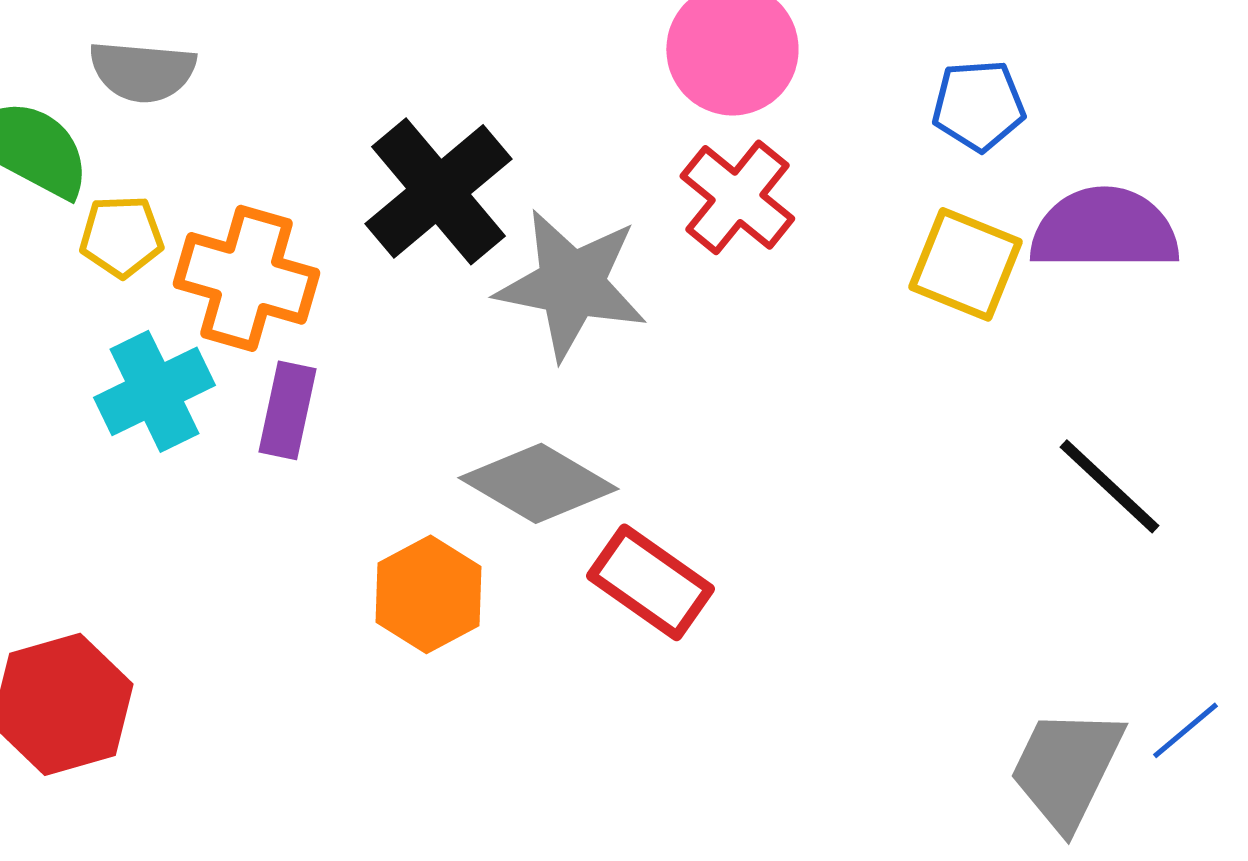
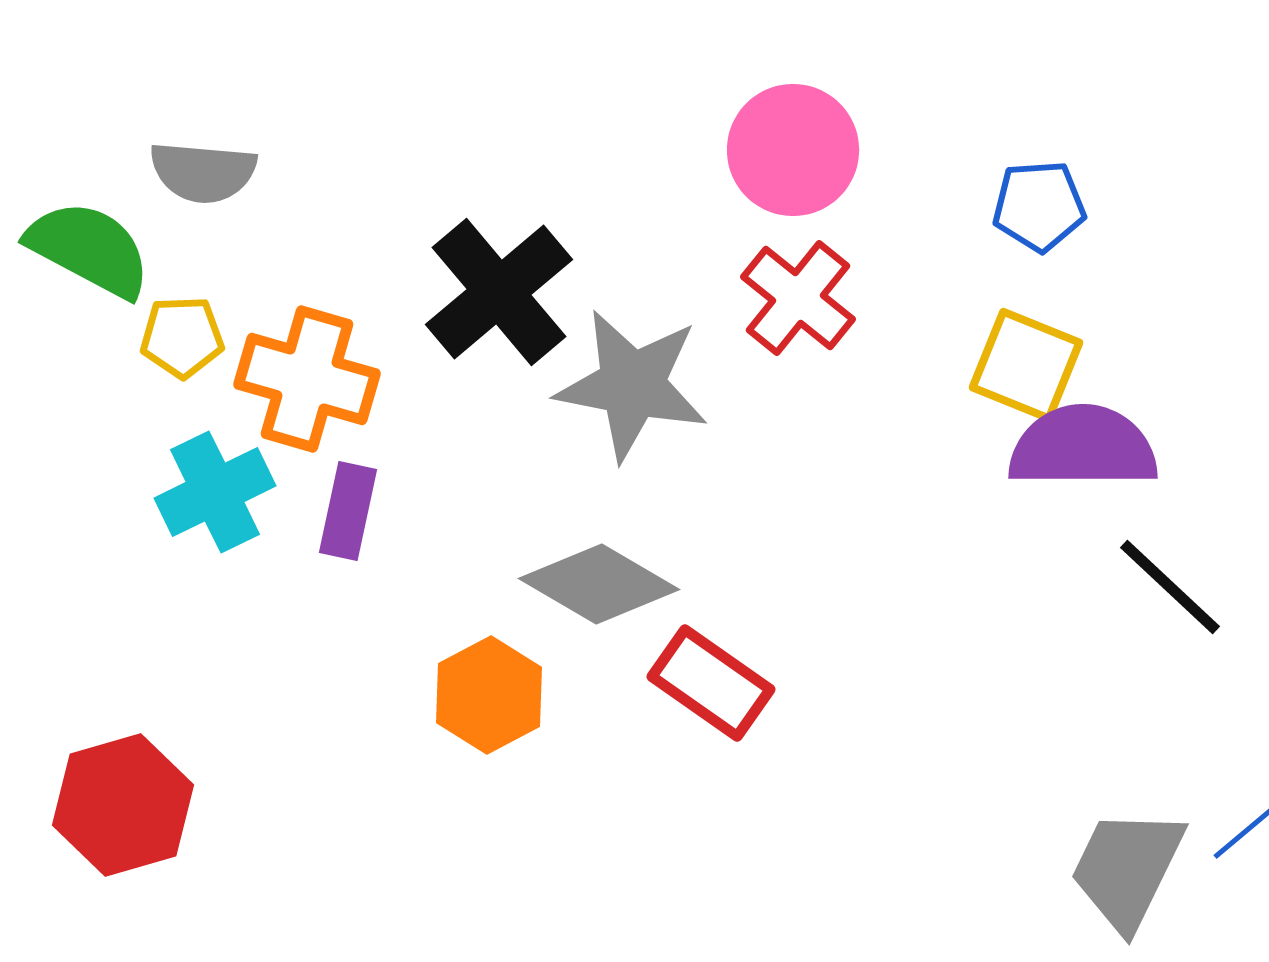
purple semicircle: (1104, 229) -> (1083, 447), moved

